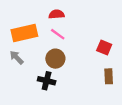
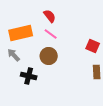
red semicircle: (57, 14) -> (50, 16), turned 56
black cross: (47, 81) -> (29, 76), moved

